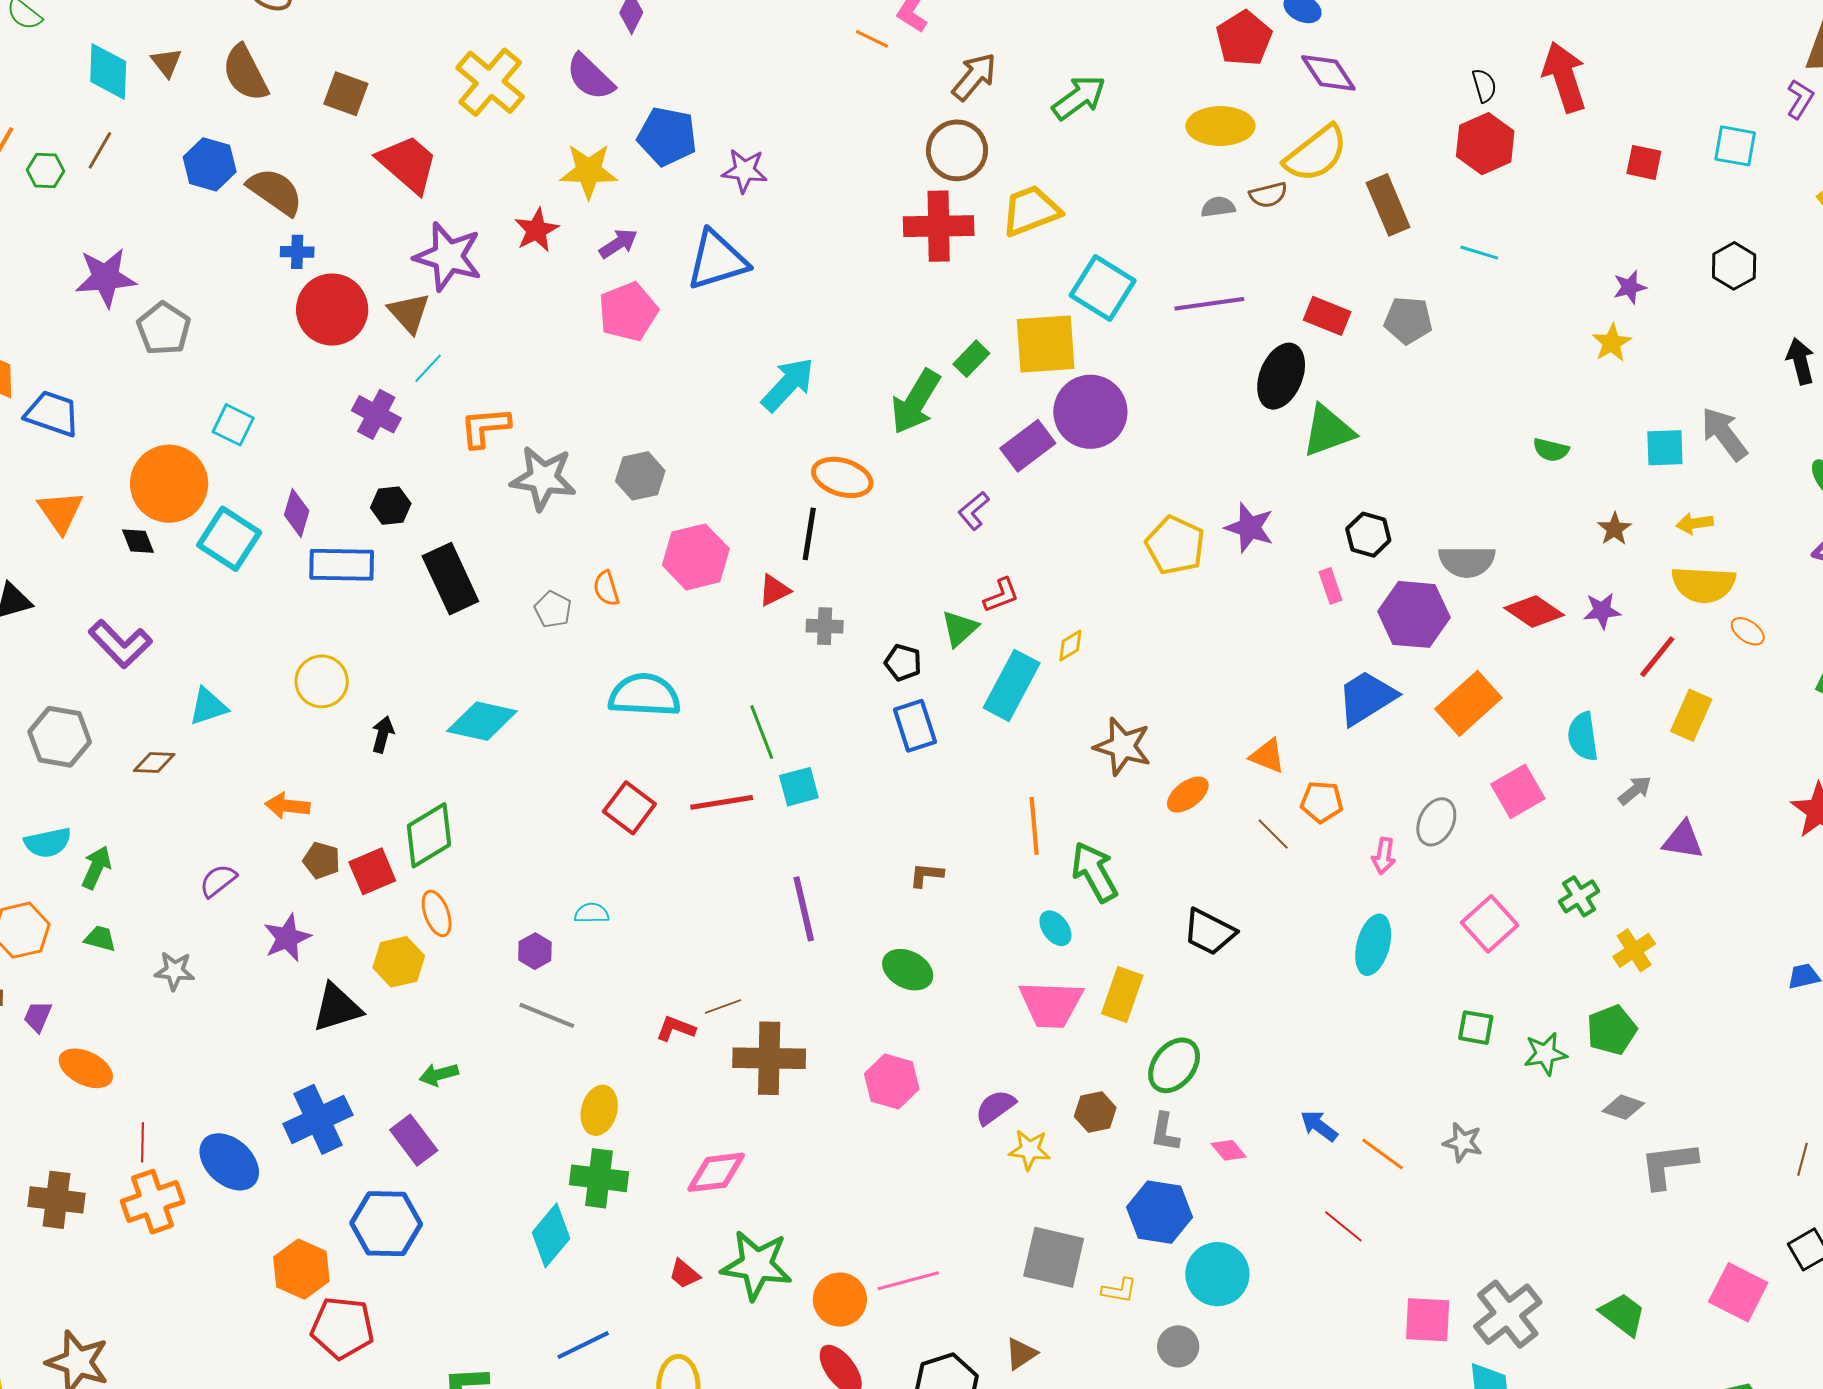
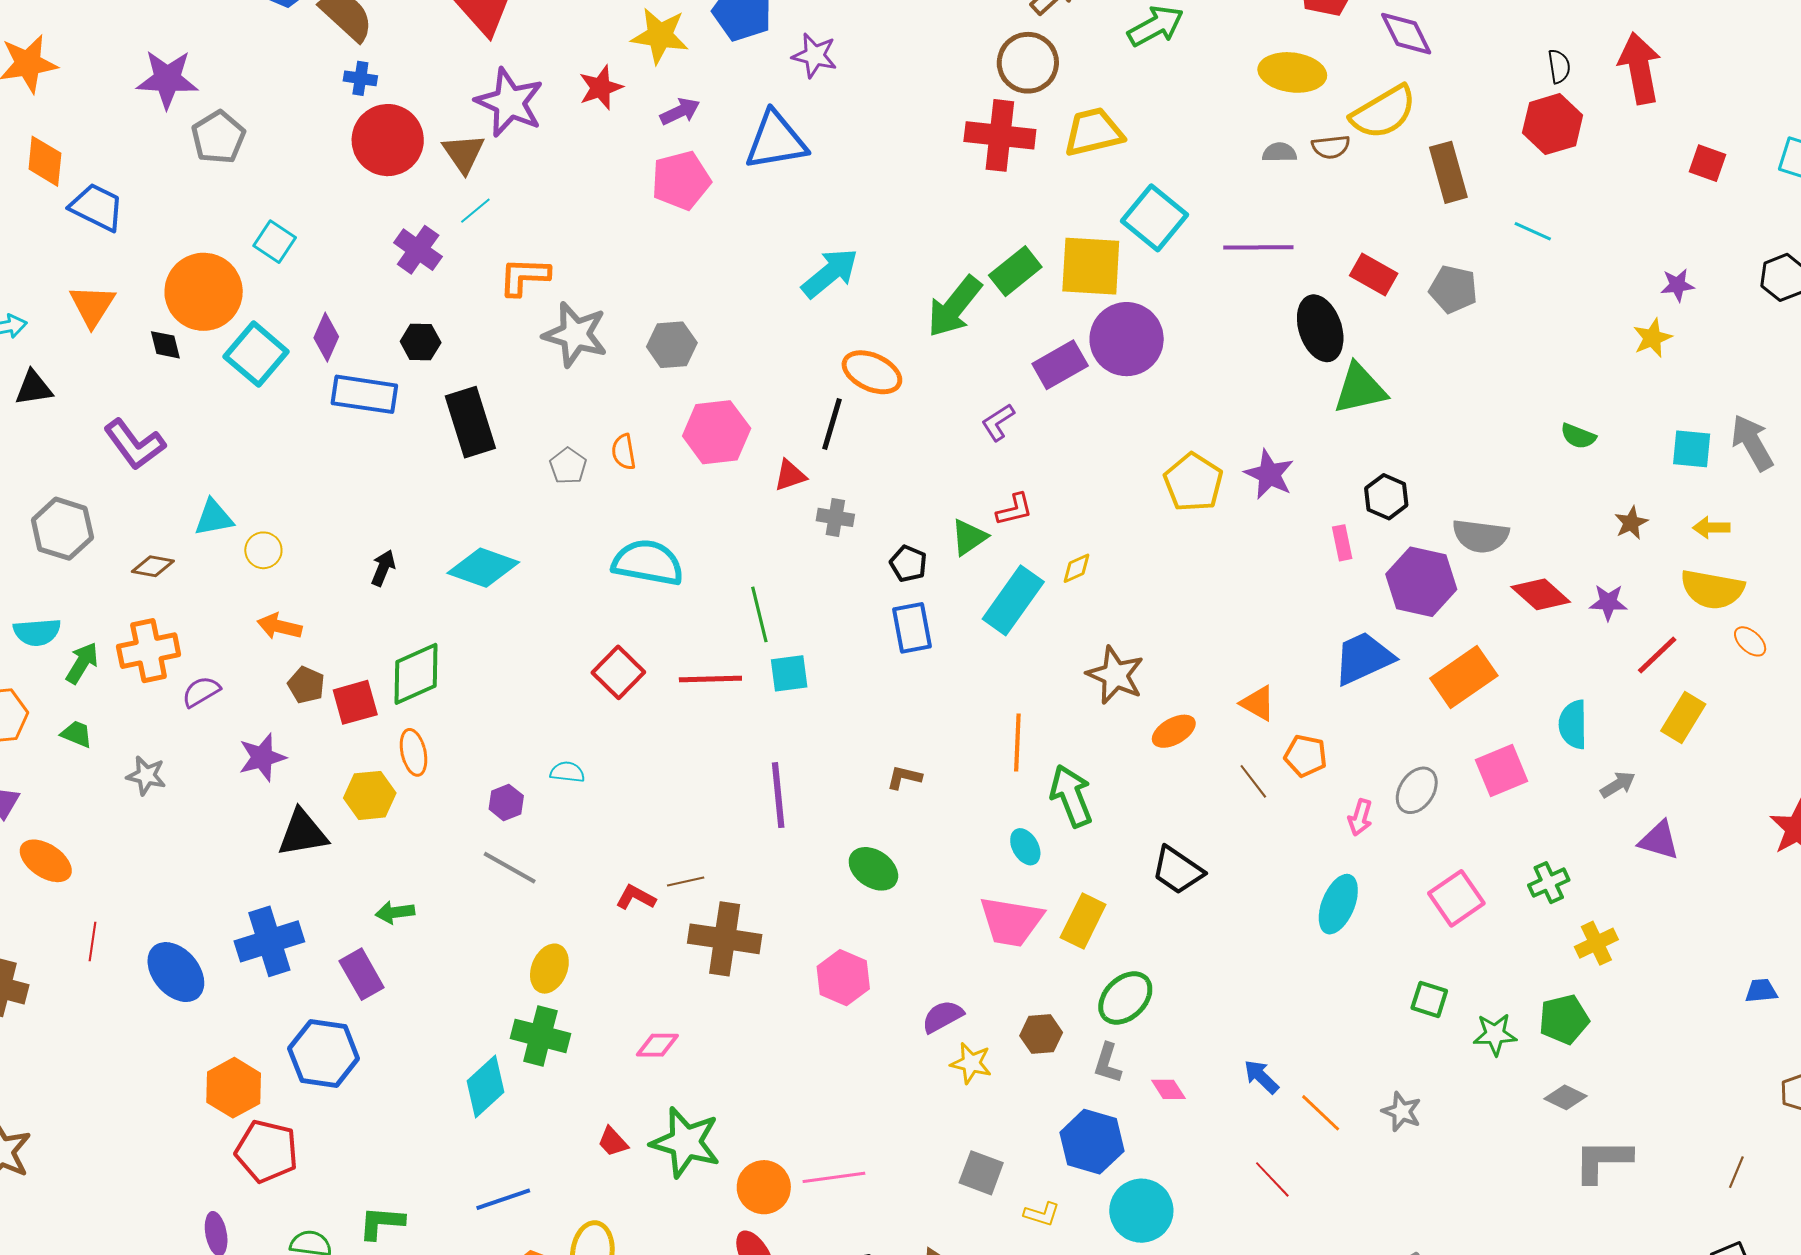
green rectangle: (971, 359) -> (1015, 271), size x1.4
black ellipse: (1281, 376) -> (1320, 328), turned -48
yellow circle: (322, 681) -> (263, 550), moved, size x0.7
pink diamond: (716, 1172) -> (657, 1045), size x0.7
orange cross: (153, 1202) -> (149, 651), moved
gray square: (1054, 1257) -> (981, 1173), size x0.7

